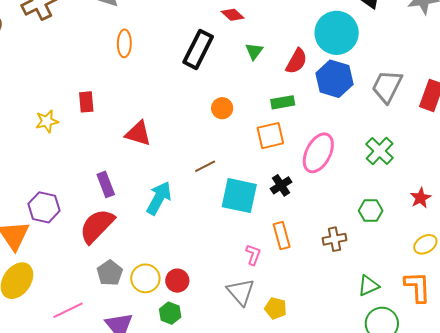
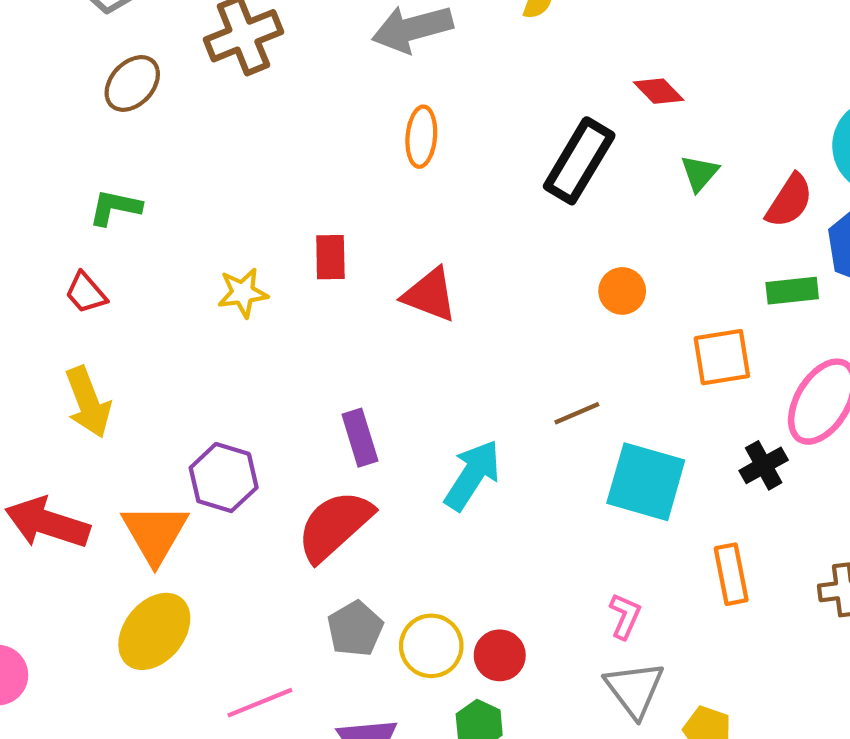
green rectangle: (283, 102) -> (792, 291), moved
red triangle: (138, 134) -> (430, 295), moved
black cross: (281, 185) -> (764, 465), moved
pink L-shape: (253, 255) -> (625, 616), moved

